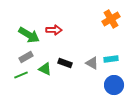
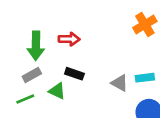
green arrow: (29, 35) -> (36, 46), turned 60
black rectangle: (65, 63) -> (74, 74), moved

